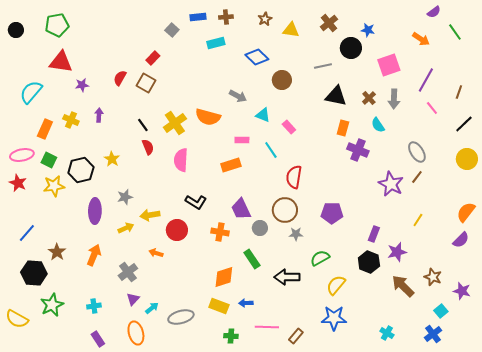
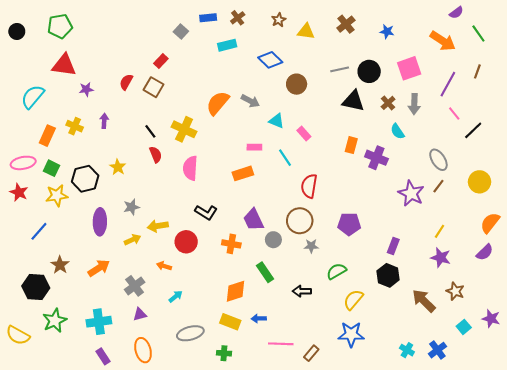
brown cross: (226, 17) -> (238, 18), turned -32
orange arrow: (421, 39) -> (443, 41), size x1.4
black circle: (351, 48) -> (369, 71), moved
brown line: (459, 92) -> (477, 71), moved
orange semicircle: (208, 117) -> (218, 103), moved, turned 115
yellow cross: (175, 123) -> (184, 129), turned -30
black line: (464, 124) -> (473, 130), moved
orange rectangle: (343, 128) -> (351, 145), moved
yellow circle: (467, 159) -> (479, 182), moved
blue line: (27, 233) -> (39, 231), moved
purple star: (397, 252) -> (441, 258), moved, turned 30
orange arrow: (94, 255) -> (99, 268), turned 35
black arrow: (287, 277) -> (302, 291), size x0.7
purple star: (462, 291) -> (491, 319), moved
purple triangle: (133, 299) -> (140, 314), turned 32
cyan cross: (94, 306) -> (99, 322), size x1.6
cyan arrow: (152, 308) -> (176, 296), moved
blue cross: (433, 334) -> (437, 350), moved
green cross: (231, 336) -> (224, 353), moved

